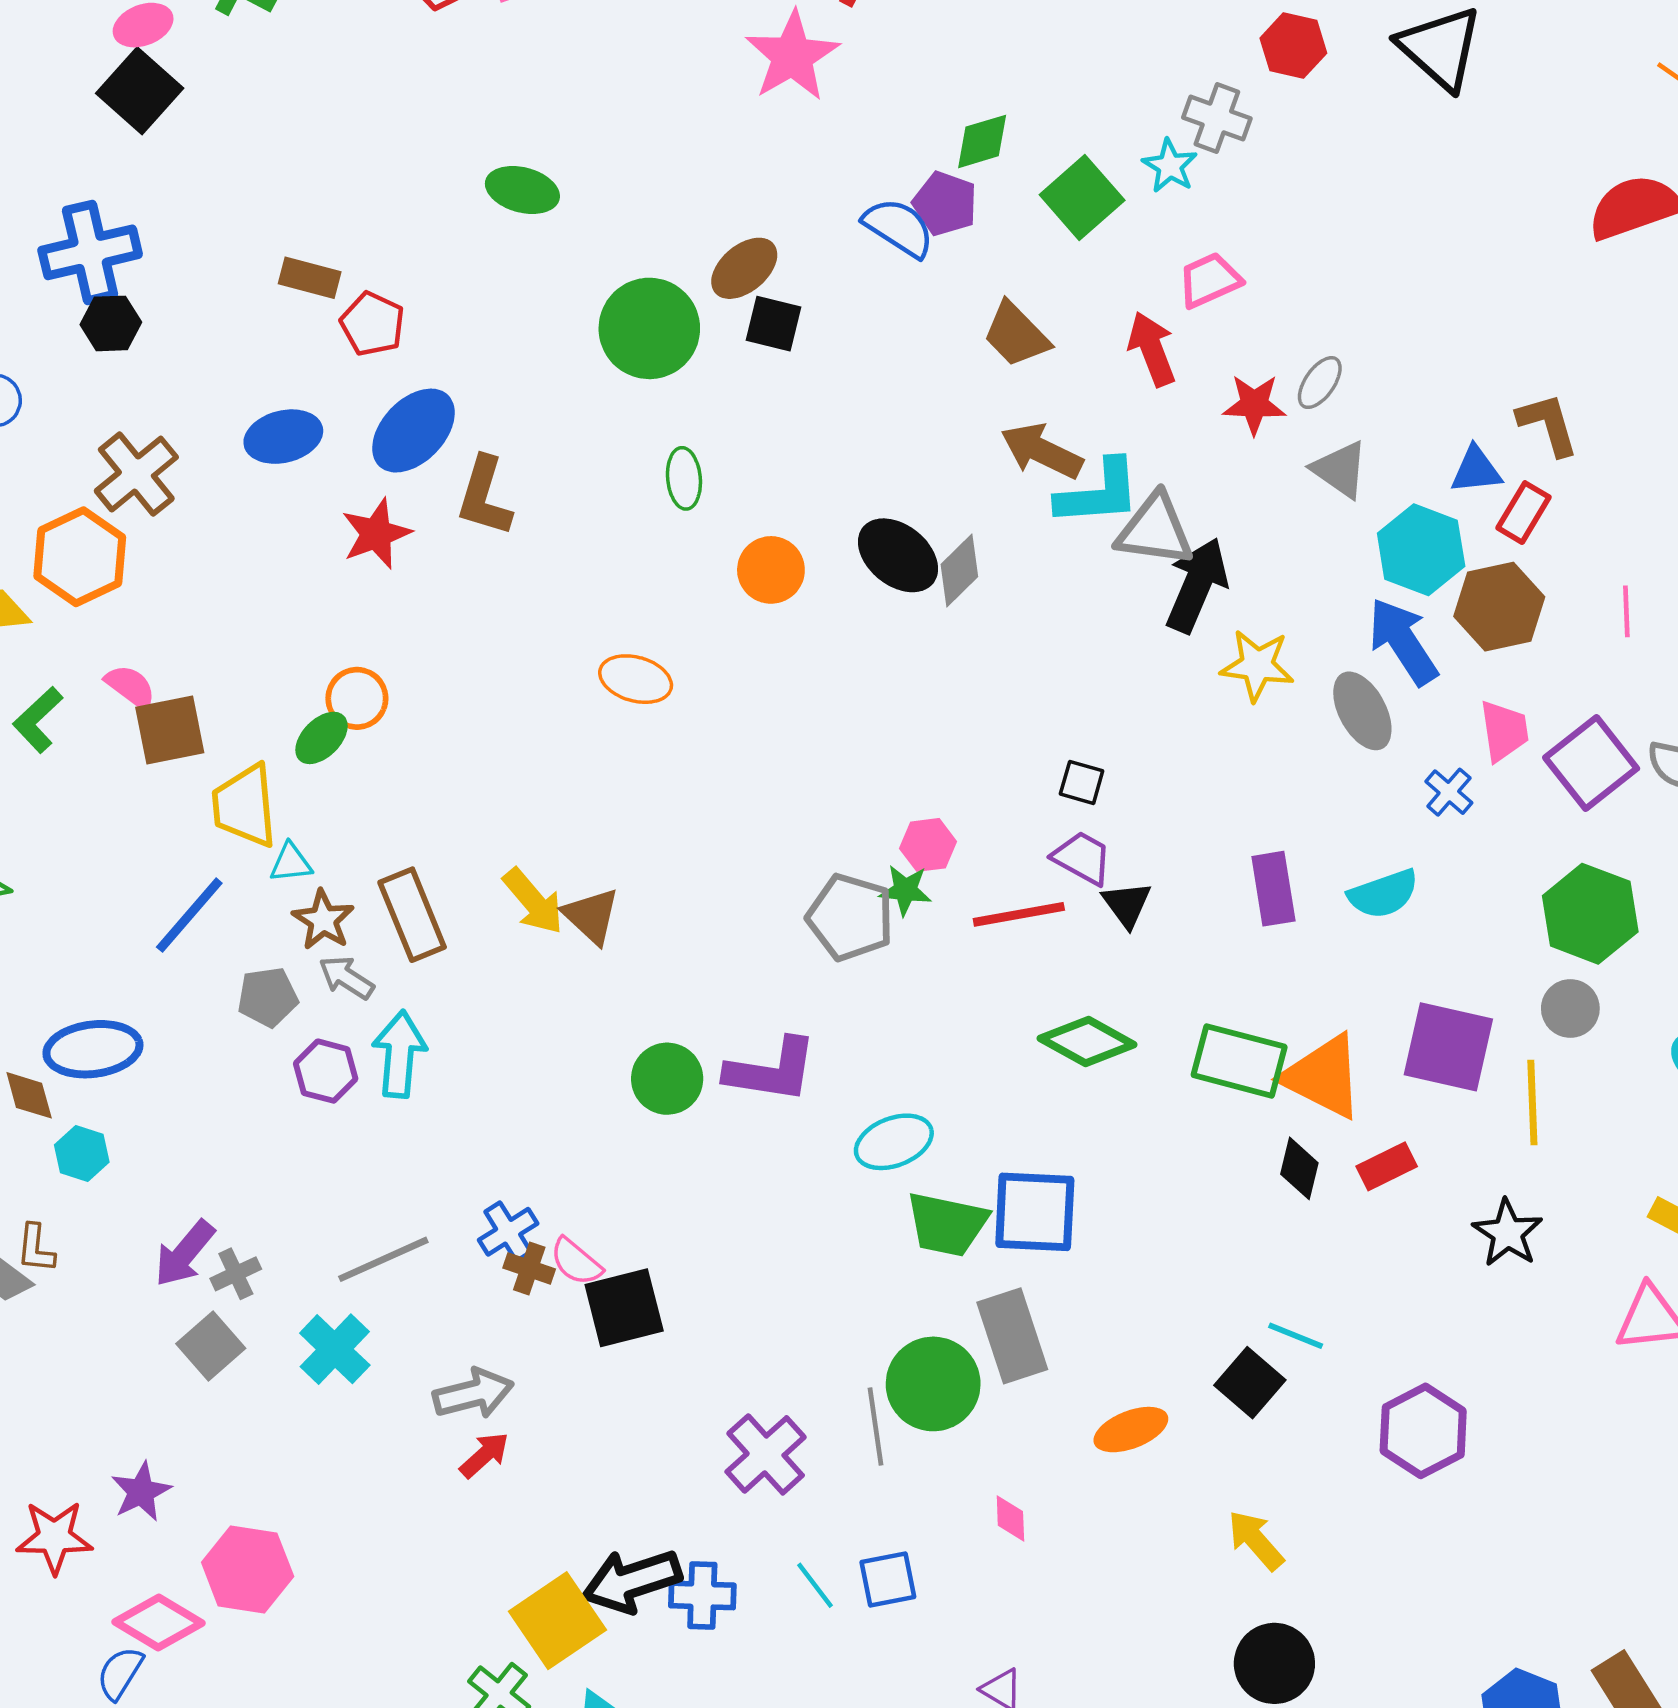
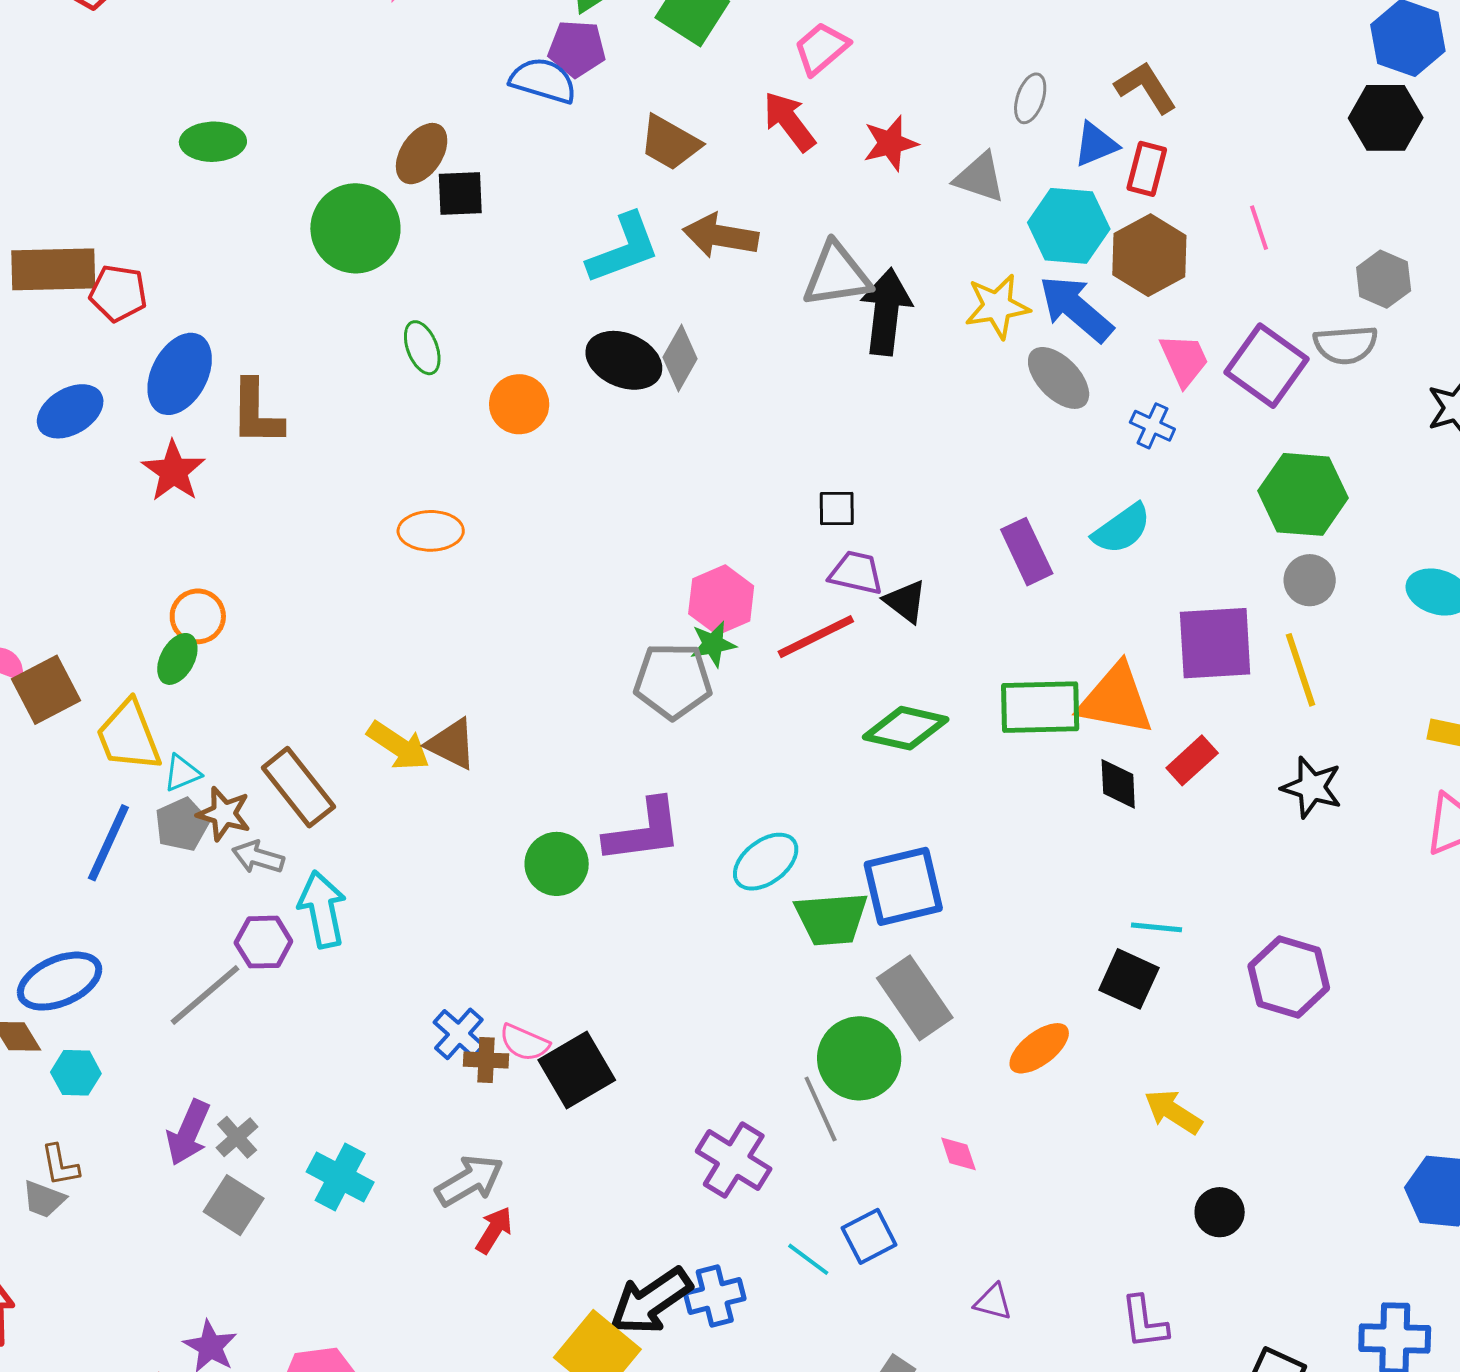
brown rectangle: (310, 278) -> (53, 269), size x1.6
gray ellipse: (1320, 383) -> (1030, 98), moved
cyan L-shape: (1098, 493) -> (623, 249), moved
yellow star: (1257, 665) -> (997, 306), moved
pink hexagon: (928, 845) -> (721, 600), size x1.4
gray pentagon: (268, 997) -> (182, 824), moved
gray line: (383, 1259) -> (205, 995), moved
black circle: (1274, 1663) -> (1220, 1212), size x0.7

